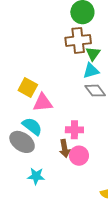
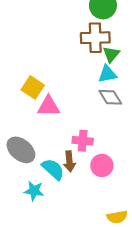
cyan semicircle: (32, 126) -> (53, 169), moved
pink circle: (79, 156) -> (102, 166), moved

